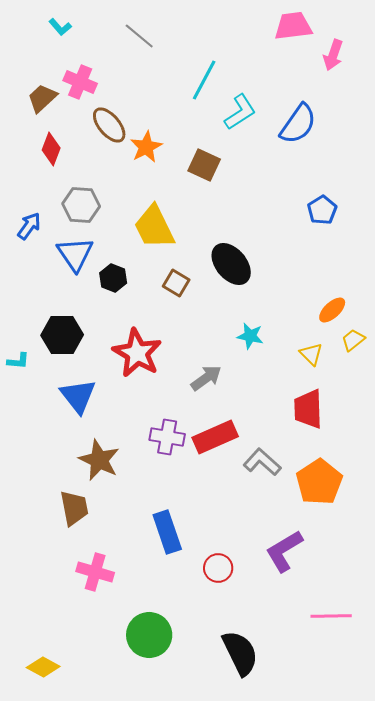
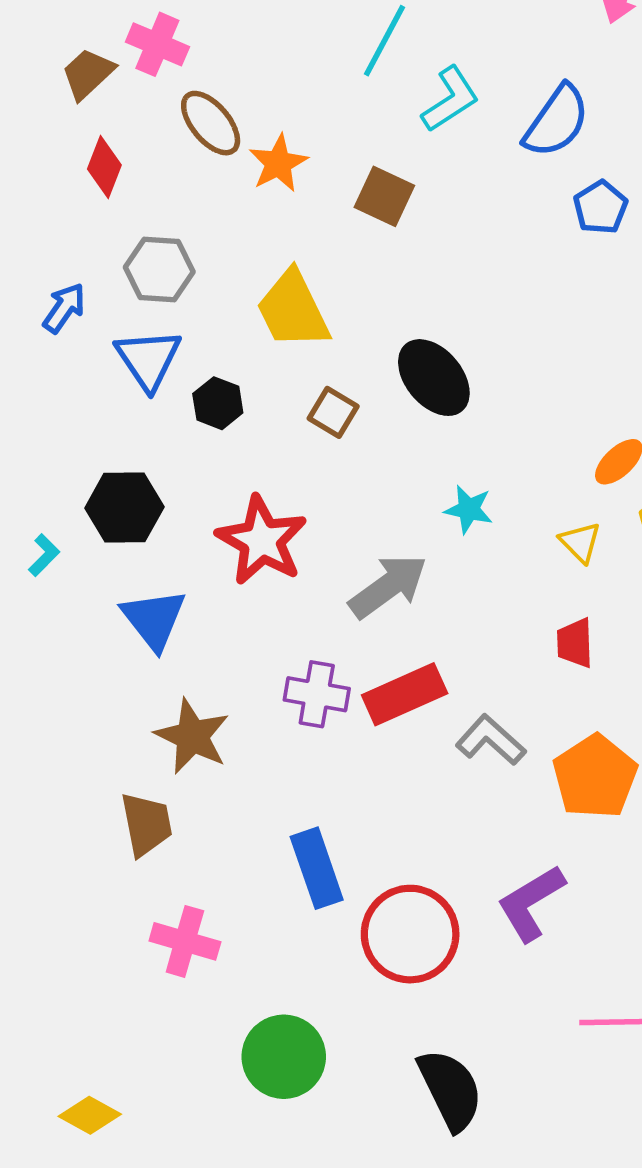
blue pentagon: (322, 210) -> (600, 207), moved
cyan L-shape: (18, 361) -> (44, 555), turned -50
gray arrow: (206, 378) -> (388, 586), size x1.4
red trapezoid: (308, 409) -> (575, 643), size x0.7
red circle: (218, 568) -> (410, 934), size x1.8

